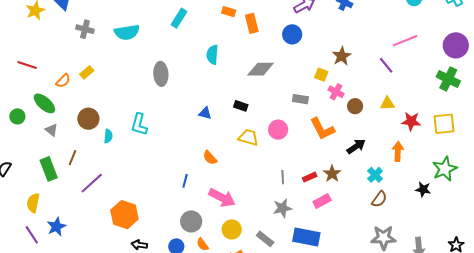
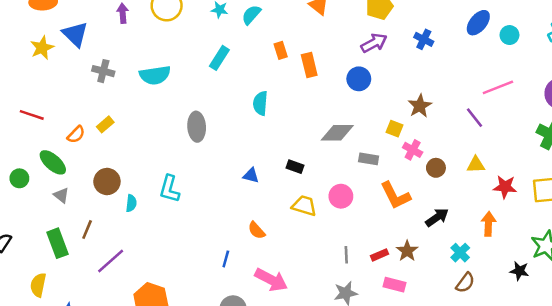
orange rectangle: (229, 12) -> (281, 50), turned 56
gray diamond: (261, 69) -> (337, 133), moved
pink rectangle: (322, 201) -> (395, 285), turned 42

